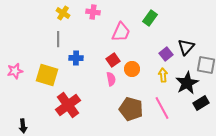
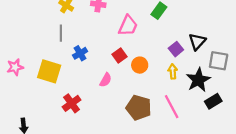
blue cross: (76, 58) -> (80, 53), turned -32
pink semicircle: (111, 79) -> (106, 80), moved, turned 40
red cross: (68, 105) -> (72, 103), size x0.7

